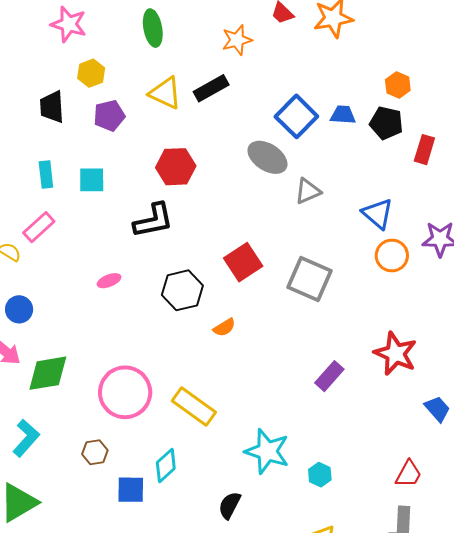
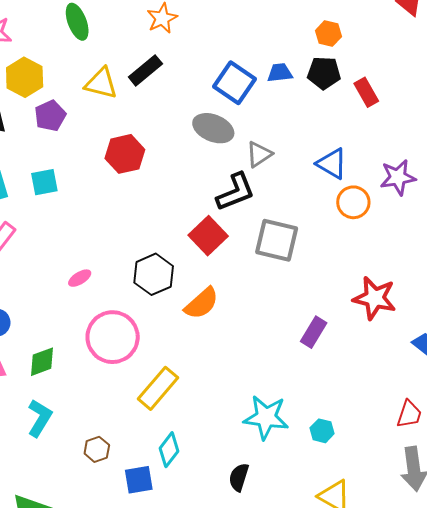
yellow hexagon: (91, 73) -> (25, 77), size x1.4
red rectangle: (424, 150) -> (366, 92), turned -36
black L-shape: (153, 220) -> (235, 192), moved
orange semicircle: (224, 327) -> (202, 303), size x1.6
green diamond: (48, 373) -> (42, 362), moved, size x0.7
pink circle: (125, 392) -> (113, 337), moved
yellow rectangle: (194, 406) -> (158, 388), moved, turned -75
cyan L-shape: (26, 438) -> (40, 418), moved

